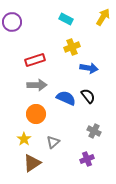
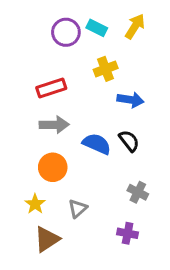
yellow arrow: (103, 17) -> (135, 26), moved
purple circle: (12, 22) -> (66, 32), moved
purple cross: (87, 159) -> (128, 233), turned 32

